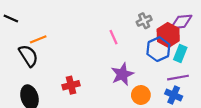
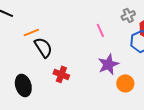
black semicircle: (28, 56) -> (43, 47), moved
red cross: (71, 85) -> (61, 74), turned 35

